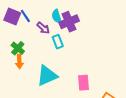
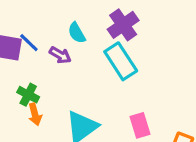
purple cross: (69, 22) -> (123, 25), moved
cyan rectangle: (58, 42) -> (121, 61), moved, size x1.6

